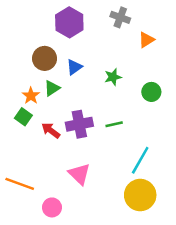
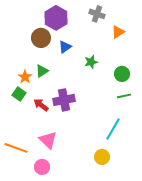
brown circle: (45, 58) -> (41, 38), moved
blue triangle: (74, 67) -> (65, 47), moved
green line: (114, 124) -> (124, 96), moved
pink triangle: (79, 174) -> (48, 140), moved
yellow circle: (140, 195) -> (102, 157), moved, size x0.6

